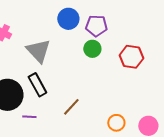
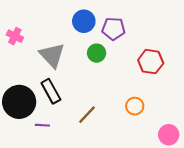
green circle: (92, 49) -> (97, 53), moved
orange circle: (116, 123) -> (135, 106), moved

